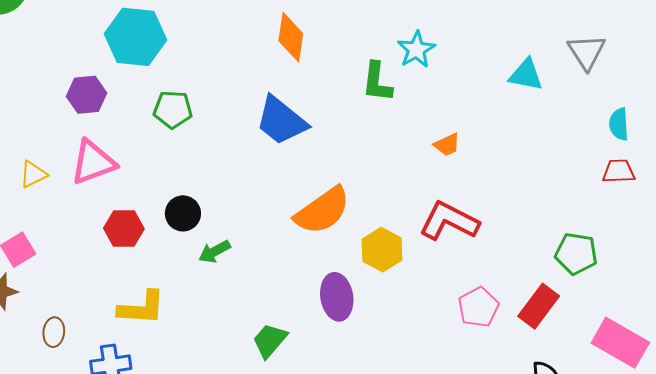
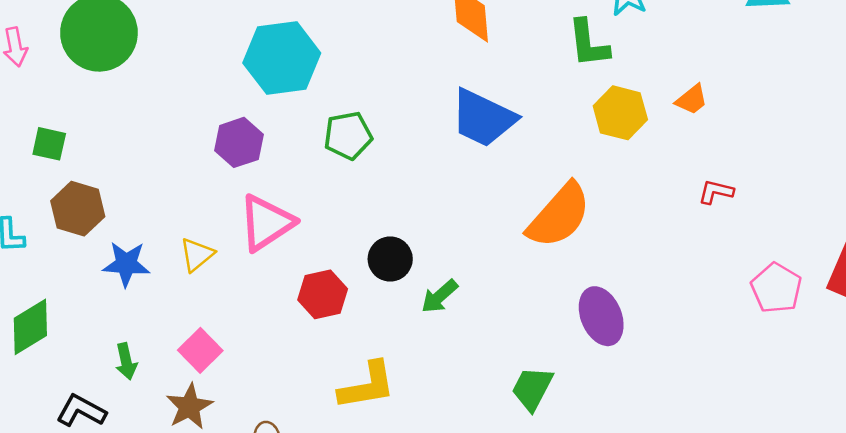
red L-shape: (449, 221) -> (716, 192), size x0.5
yellow hexagon: (382, 250) -> (620, 113), moved

